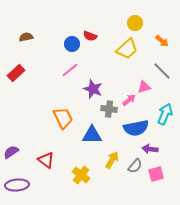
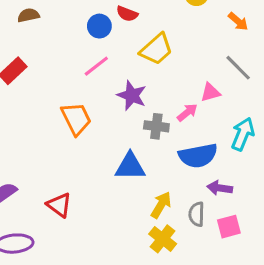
yellow trapezoid: (127, 49) -> (156, 49), moved
orange trapezoid: (63, 118) -> (76, 119), moved
gray semicircle: (135, 166) -> (197, 214), turned 140
yellow cross: (81, 175) -> (163, 239), moved

